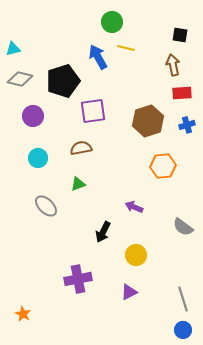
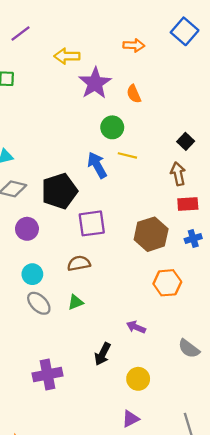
black square: (180, 35) -> (186, 141), turned 35
gray ellipse: (46, 206) -> (39, 303), moved
purple cross: (78, 279) -> (47, 375), moved

